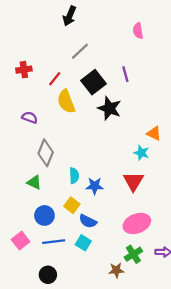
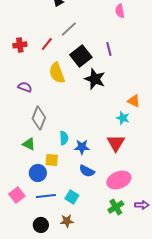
red line: (55, 79) -> (47, 44), moved
yellow square: (72, 205) -> (52, 160), moved, turned -32
blue semicircle: (88, 221) -> (87, 171), moved
brown star: (116, 270) -> (67, 221), moved

